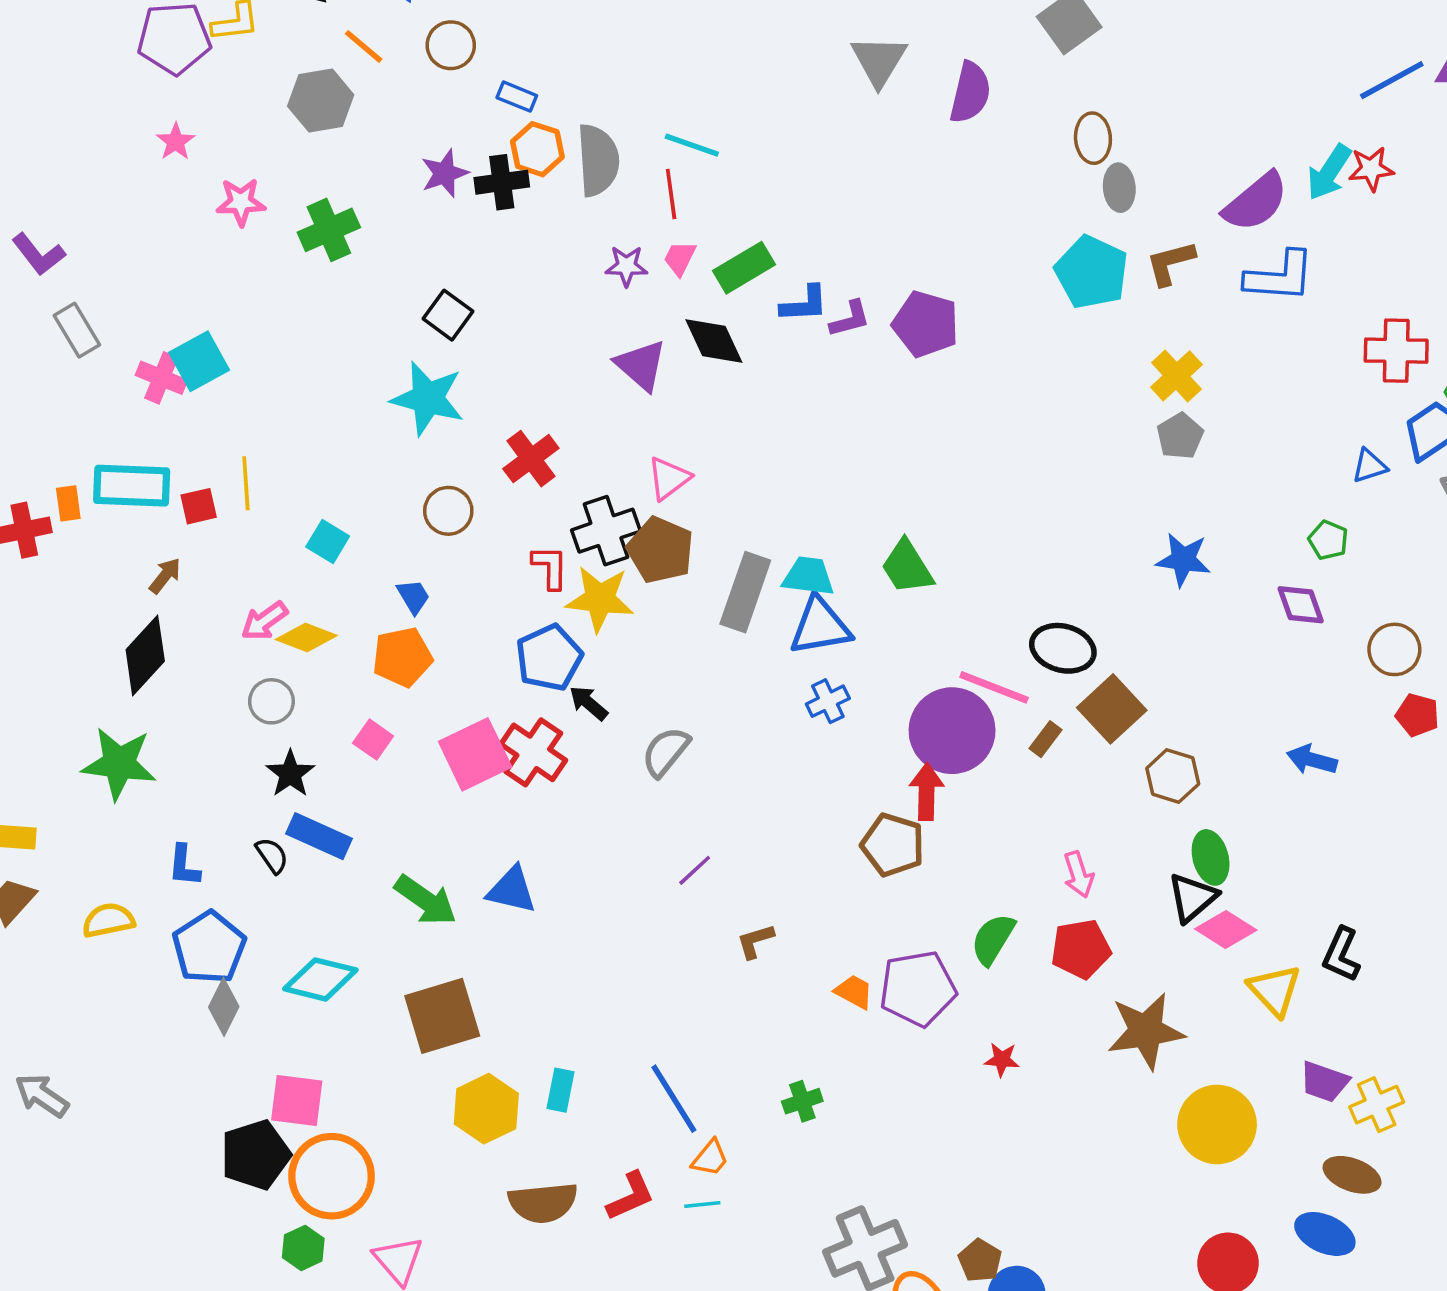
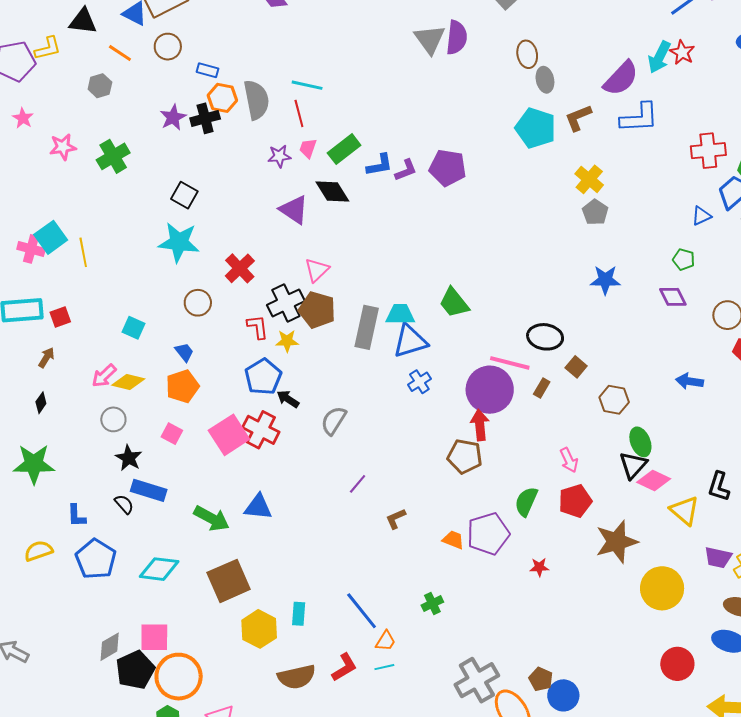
gray triangle: (879, 61) -> (430, 39), moved
gray hexagon: (321, 100) -> (100, 86), size x0.7
red star: (1371, 169) -> (682, 52), turned -30
yellow line: (246, 483) -> (83, 252), moved
yellow star: (600, 599) -> (287, 341), size x0.6
black diamond: (145, 655) -> (41, 403), size x0.5
brown square: (1112, 709) -> (576, 367), size x0.6
gray diamond: (224, 1007) -> (110, 647), moved, turned 40

